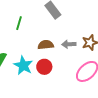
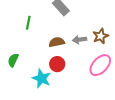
cyan star: (23, 65) -> (42, 78), moved

